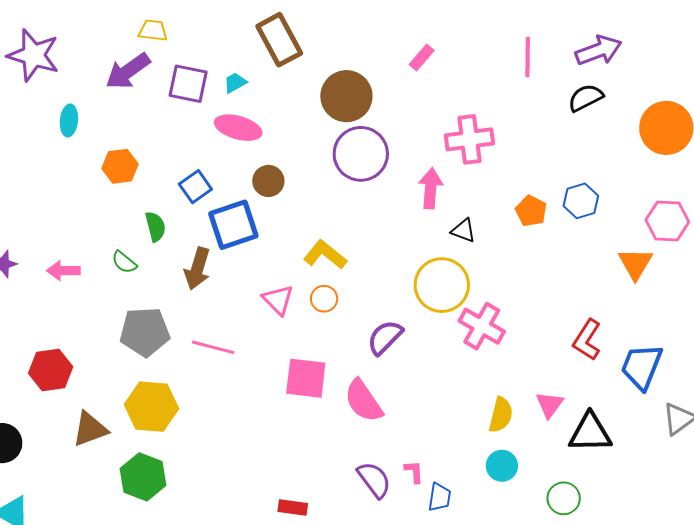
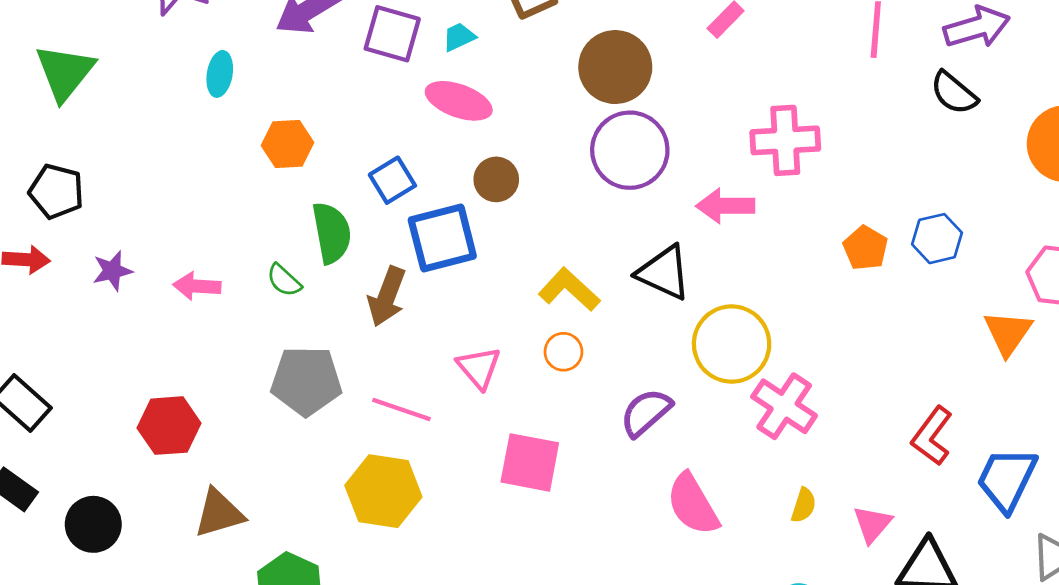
black semicircle: (586, 98) -> (954, 93), turned -117
pink arrow: (431, 188) -> (725, 206), turned -99
green semicircle: (155, 227) -> (332, 233), size x1.4
black triangle: (464, 231) -> (664, 273), moved, size x1.6
pink triangle: (278, 300) -> (479, 368), moved
pink semicircle: (363, 401) -> (693, 504), moved
yellow hexagon: (151, 407) -> (383, 491), moved
yellow semicircle: (501, 415) -> (804, 505), moved, size x0.7

